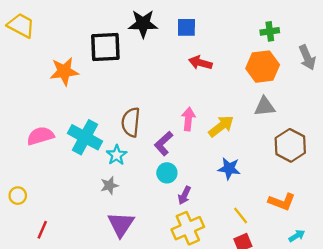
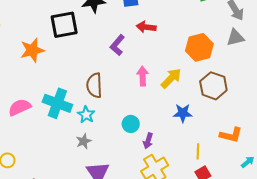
orange hexagon: (263, 67) -> (199, 47), moved
gray triangle: (265, 106) -> (235, 38), moved
purple L-shape: (164, 144) -> (117, 45), moved
brown hexagon: (290, 145) -> (213, 86), moved
yellow line: (241, 216) -> (198, 151), turned 49

